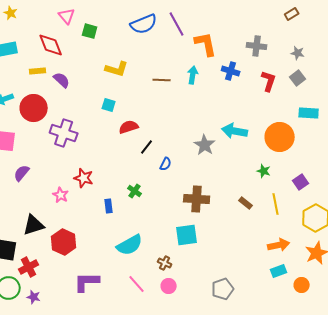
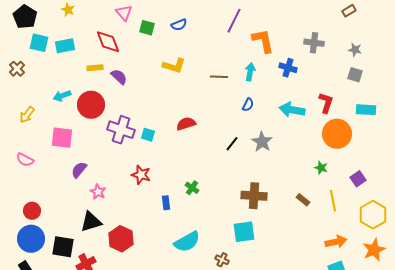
blue semicircle: (144, 24) -> (179, 25), moved, size x0.6
purple line: (177, 24) -> (234, 21), turned 55
gray square: (298, 78) -> (355, 75), turned -35
red L-shape: (269, 81) -> (326, 103), moved
cyan square: (109, 105) -> (148, 135), moved
cyan arrow: (235, 131) -> (292, 110), moved
black line: (147, 147) -> (232, 144), moved
blue semicircle: (166, 164) -> (248, 105), moved
pink star: (61, 195) -> (98, 192), moved

